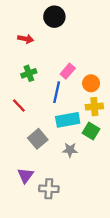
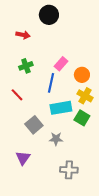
yellow cross: (94, 107) -> (85, 96), turned 35
gray star: (70, 150) -> (56, 139), moved
gray cross: (49, 189) -> (69, 170), moved

